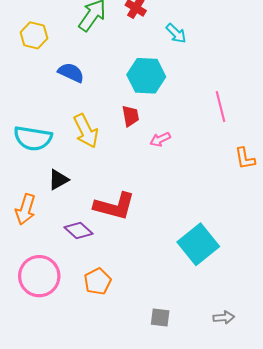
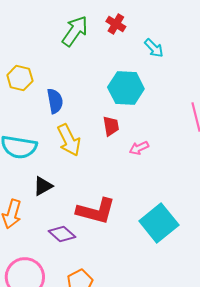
yellow hexagon: (34, 35) -> (20, 78), moved
blue semicircle: (71, 73) -> (55, 101), moved, turned 55
cyan square: (198, 244) -> (159, 223), moved

